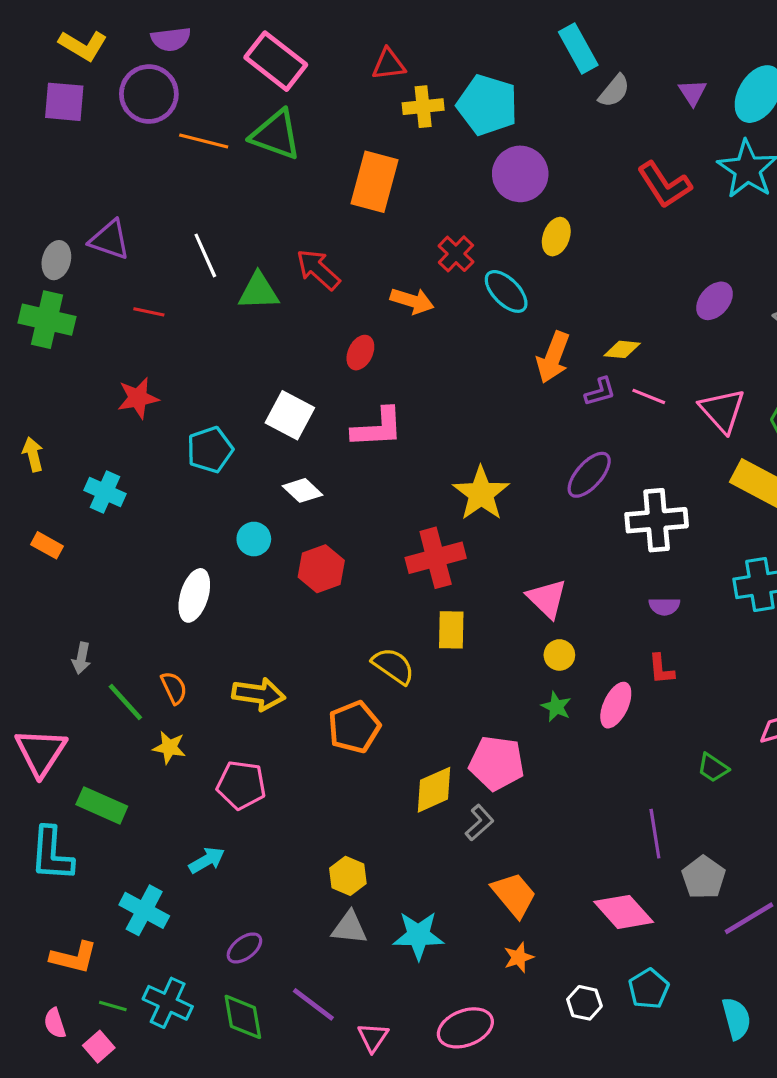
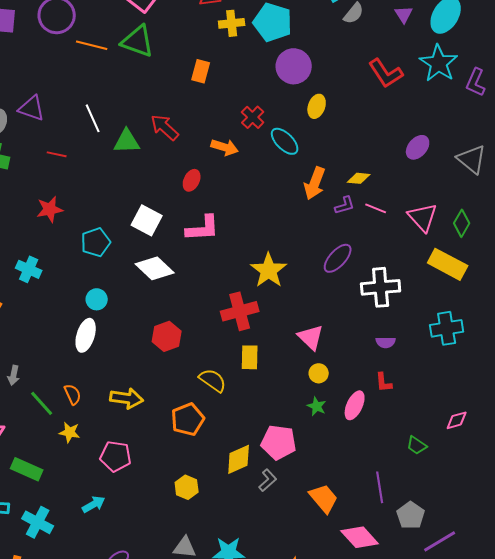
orange rectangle: (374, 182) -> (201, 71), size x0.6
white diamond: (302, 490) -> (155, 268), size x1.5
cyan circle: (254, 539) -> (97, 299), moved
red hexagon: (321, 569) -> (167, 336), moved
yellow hexagon: (348, 876) -> (187, 487), moved
orange trapezoid: (514, 895) -> (324, 498), moved
cyan cross: (144, 910) -> (38, 522), moved

